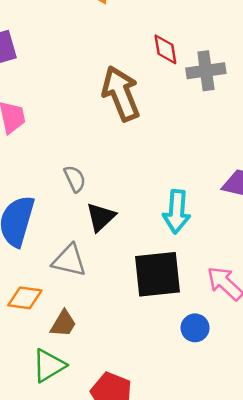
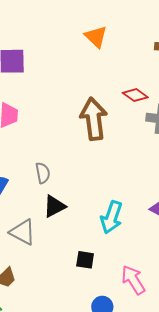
red diamond: (165, 49) -> (135, 95), turned -60
black square: (157, 274) -> (85, 260), size x0.5

